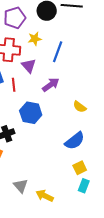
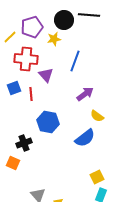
yellow star: (35, 39) -> (54, 39), moved
purple arrow: (51, 85) -> (85, 94), moved
blue semicircle: (75, 141) -> (85, 138), moved

